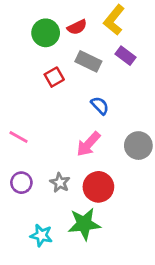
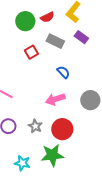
pink arrow: (88, 144) -> (55, 99), turned 30

